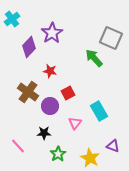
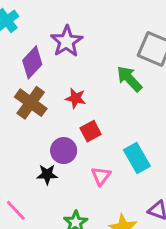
red star: (50, 71) -> (76, 98), moved
brown cross: (28, 92) -> (31, 103), moved
black star: (44, 133) -> (47, 174), moved

